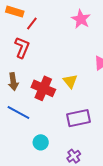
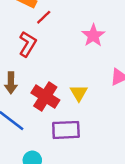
pink star: (81, 19) -> (93, 35), moved
purple rectangle: (79, 118) -> (66, 130), moved

